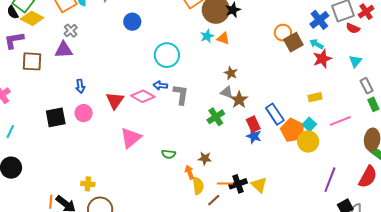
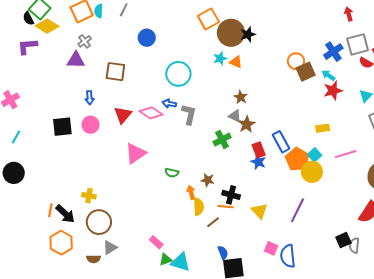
brown square: (32, 61) -> (115, 72), moved
purple line: (330, 180) -> (297, 210), moved
black cross: (238, 184) -> (231, 195), moved, turned 30

